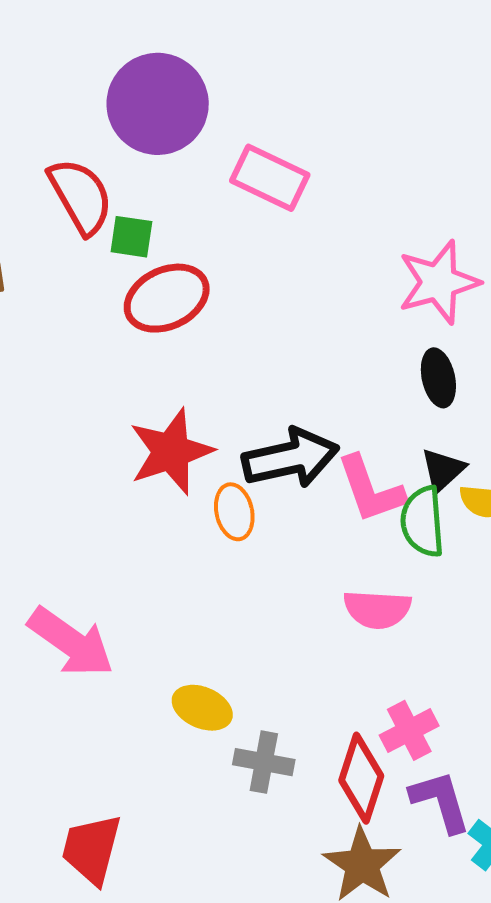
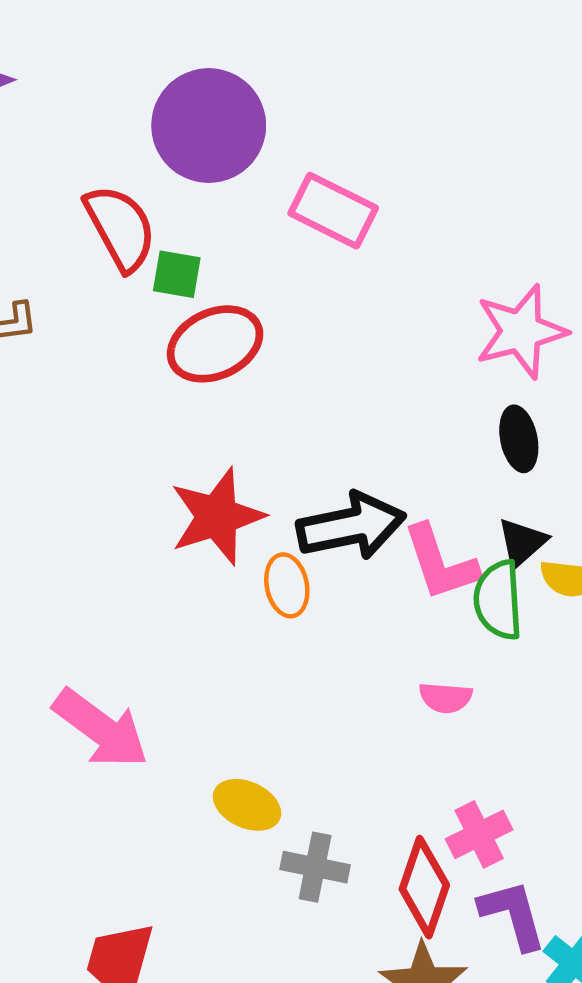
pink semicircle: (377, 609) -> (446, 698), size x0.7

